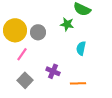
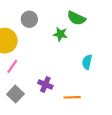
gray circle: (38, 32) -> (29, 19), moved
cyan semicircle: (81, 48) -> (87, 62), moved

